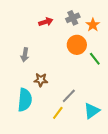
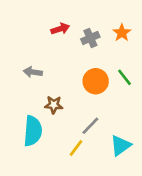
gray cross: (73, 18) -> (90, 38), moved
orange circle: (77, 45) -> (96, 81), moved
gray arrow: (25, 55) -> (33, 72), turned 88

